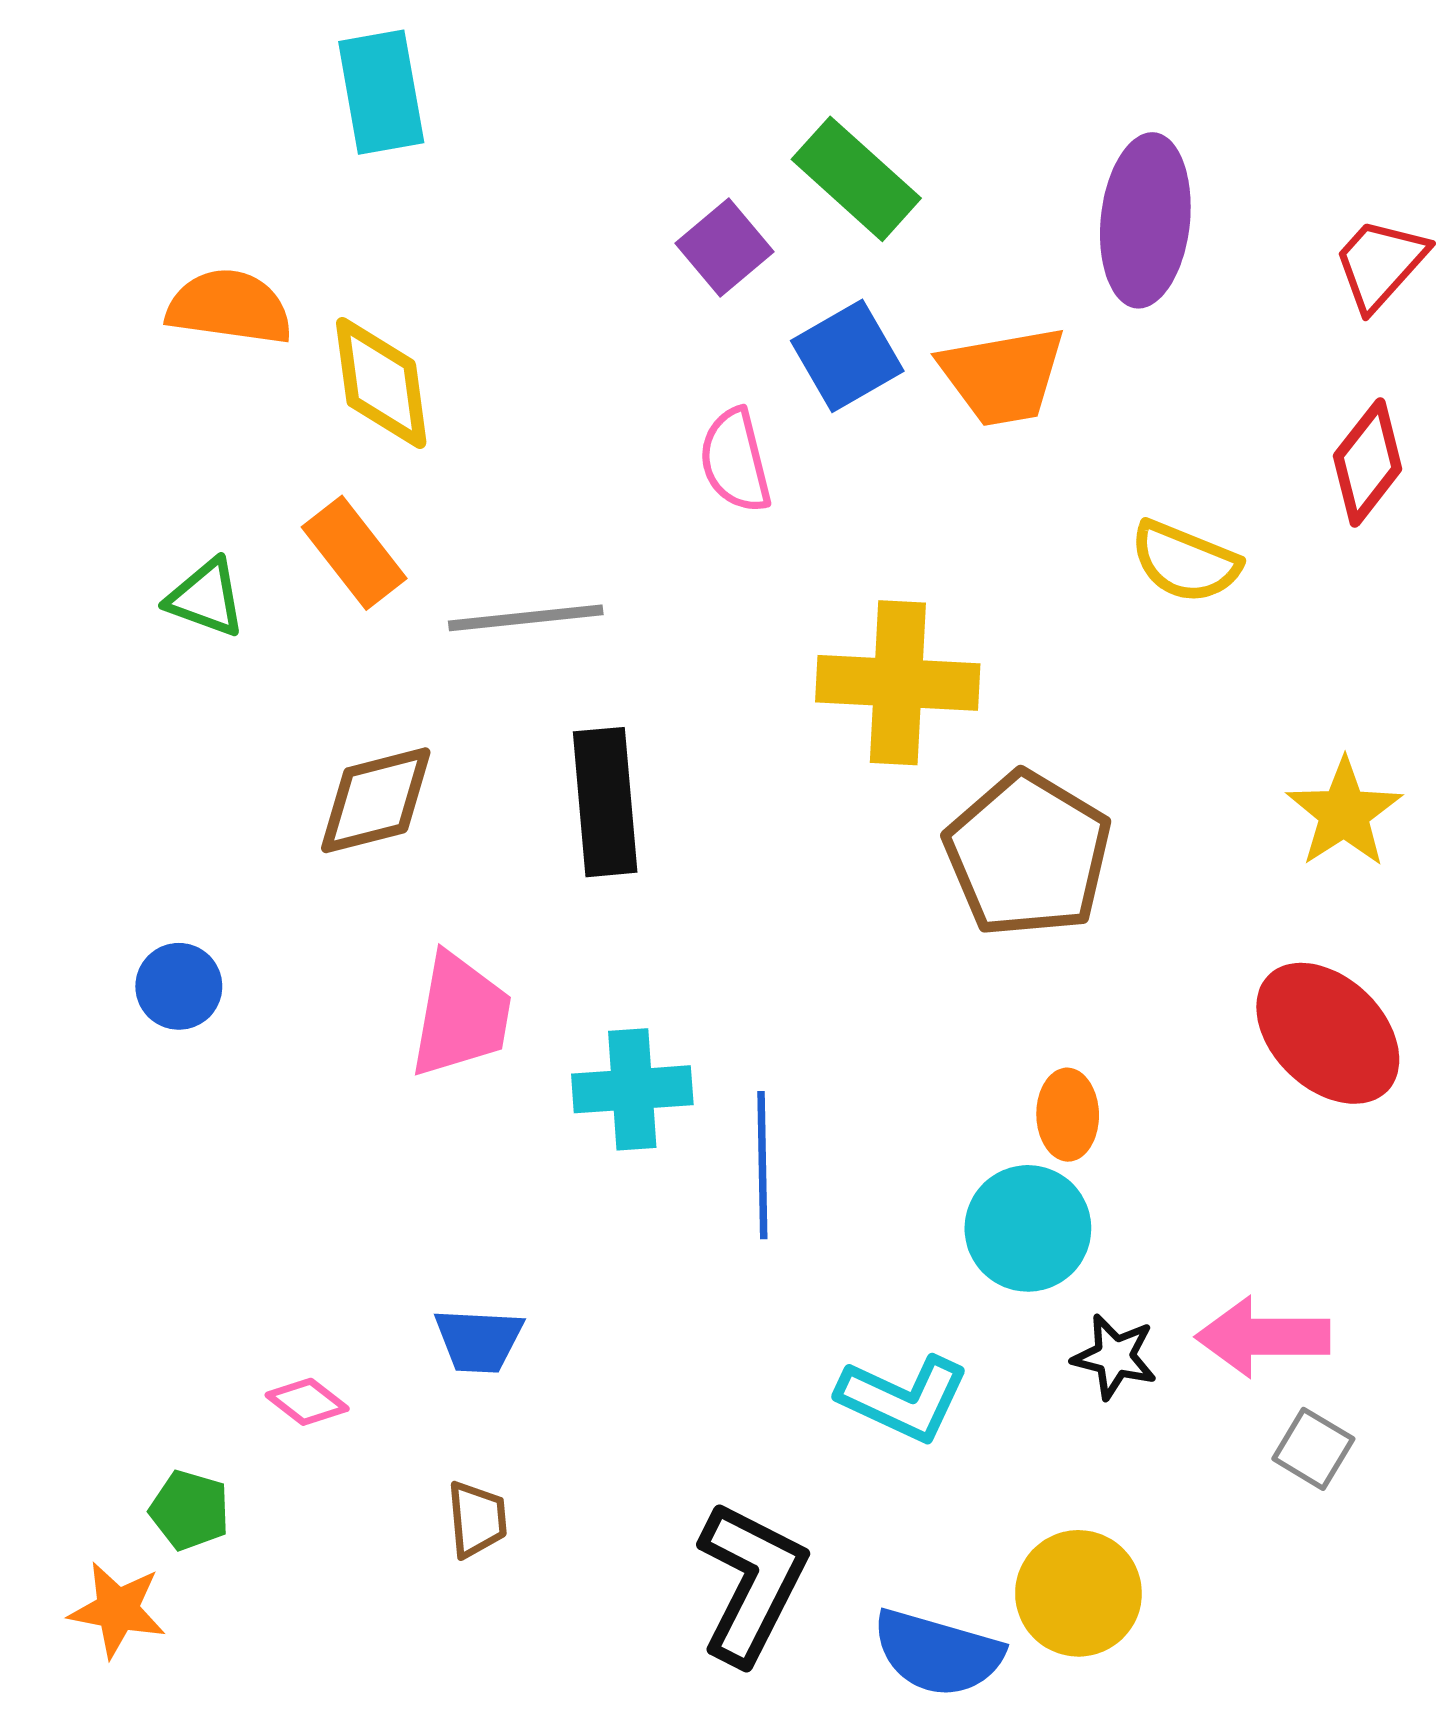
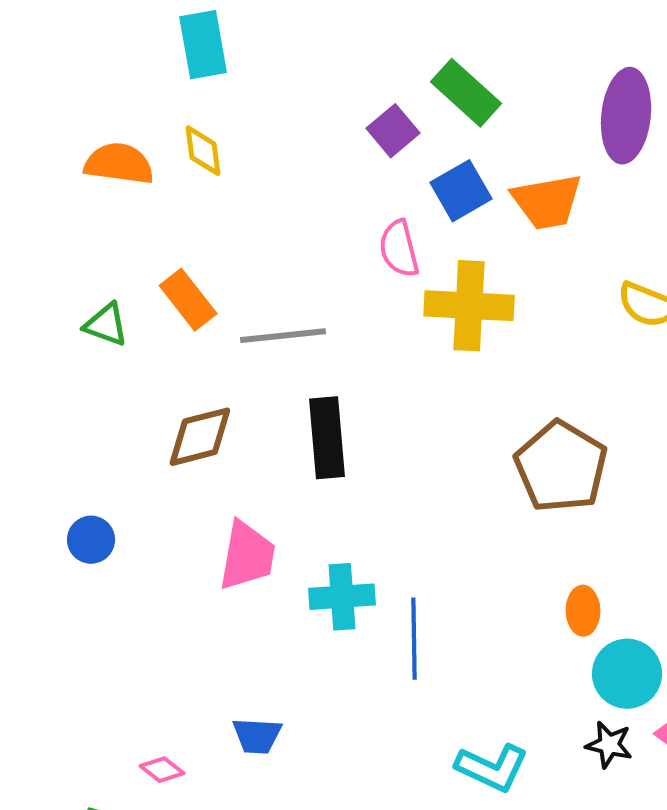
yellow diamond: (381, 383) -> (203, 151), moved, size x0.7
yellow cross: (898, 683) -> (469, 306), moved
cyan circle: (1028, 1228) -> (627, 674), moved

